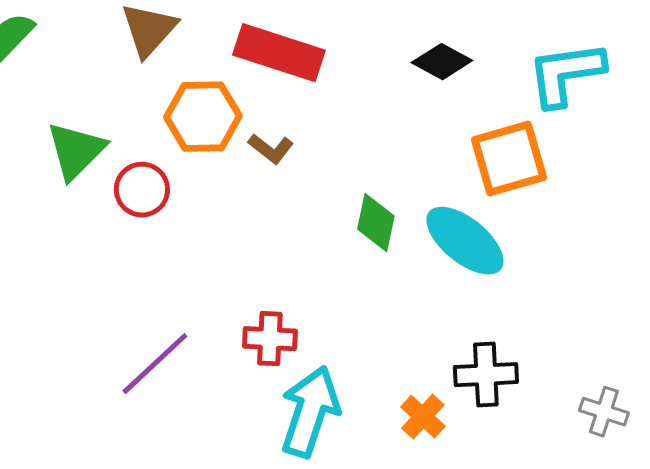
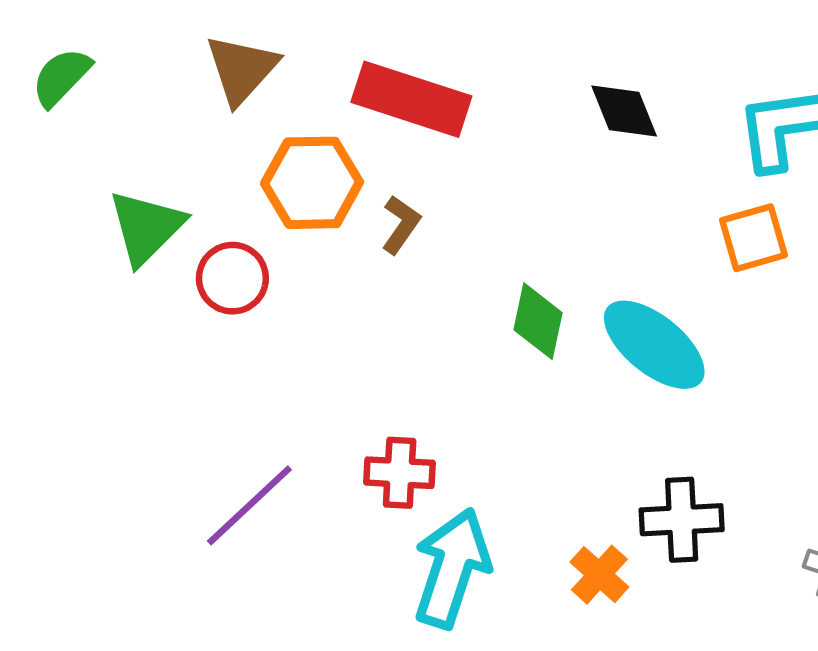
black diamond: (442, 62) -> (624, 111), turned 40
brown L-shape: (271, 149) -> (401, 225), turned -93
orange square: (509, 159) -> (753, 238), moved, size x0.7

